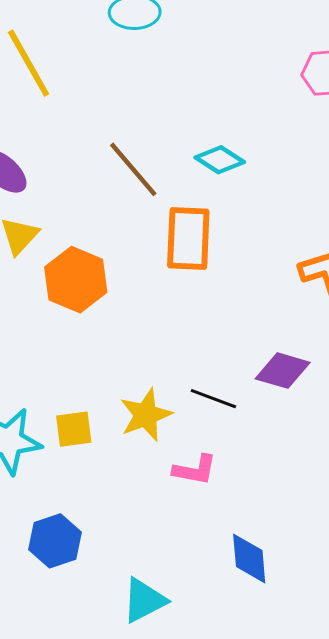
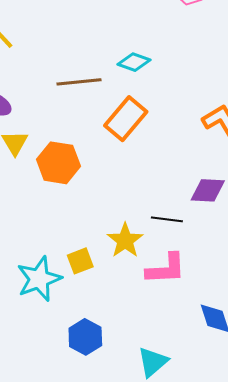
brown line: (133, 169) -> (79, 82), turned -42
orange rectangle: (188, 239) -> (126, 119), turned 51
pink L-shape: (195, 470) -> (166, 269), size x1.4

